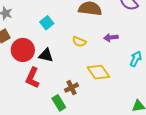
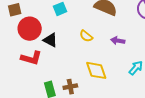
red L-shape: (32, 78) -> (31, 58), turned -115
brown cross: (72, 88) -> (70, 87), moved

